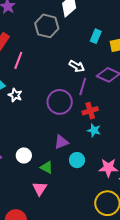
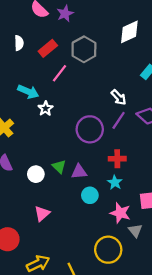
gray hexagon: (47, 26) -> (84, 49), moved
red cross: (90, 111) -> (117, 159), moved
cyan star: (94, 130) -> (115, 182), moved
green triangle: (47, 167) -> (59, 167), moved

